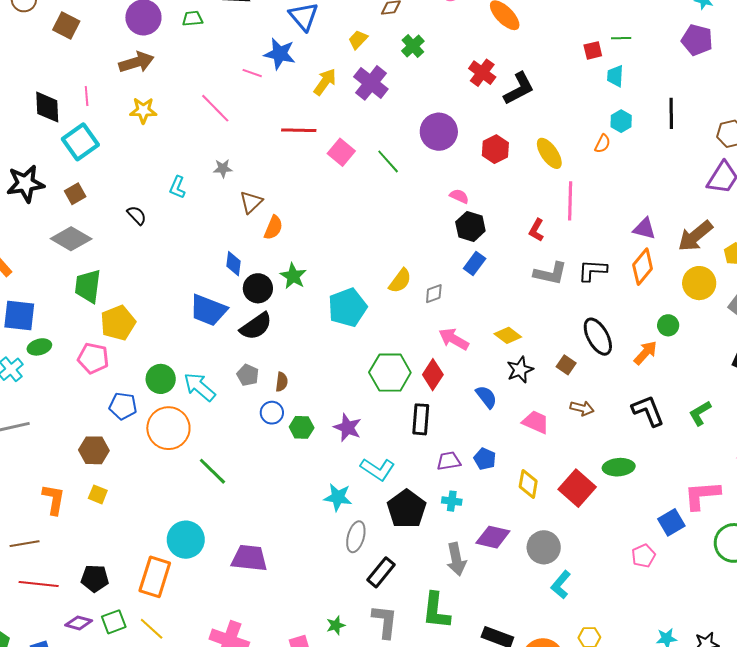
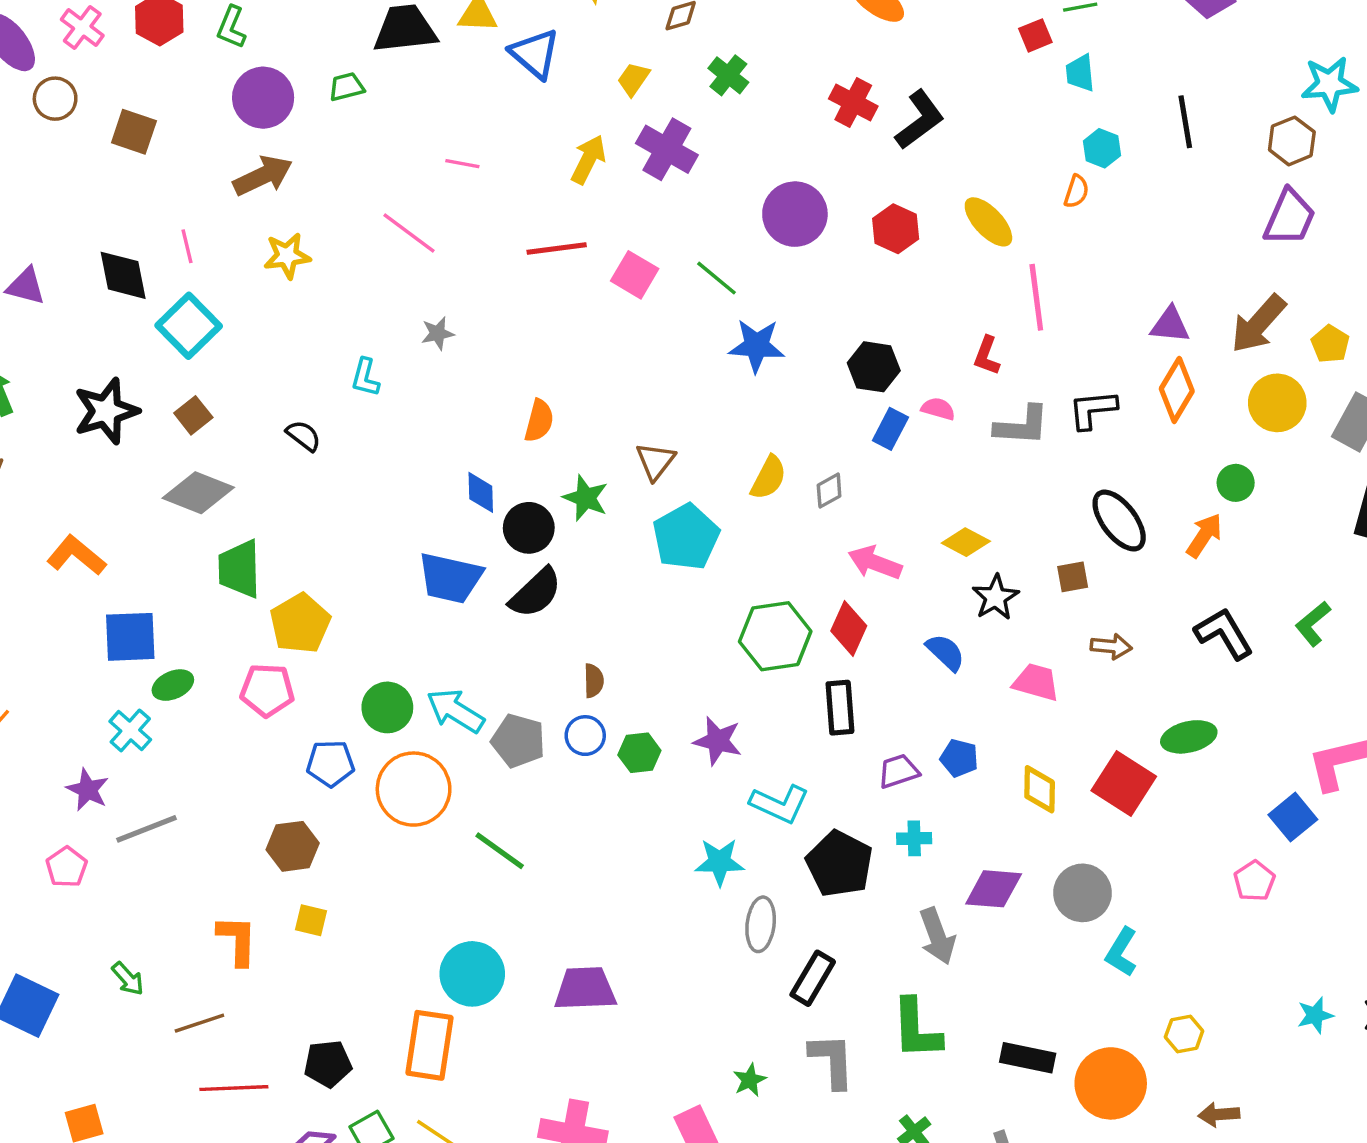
blue star: (280, 54) -> (757, 346), moved
pink semicircle: (459, 196) -> (938, 409), moved
brown triangle: (251, 202) -> (655, 461), moved
brown square: (566, 365) -> (1073, 577), turned -36
gray pentagon: (248, 375) -> (518, 741), moved, size x1.4

